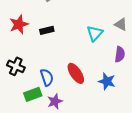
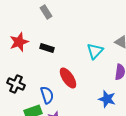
black rectangle: (47, 30) -> (47, 48), turned 32
red ellipse: (76, 73) -> (68, 78), moved

